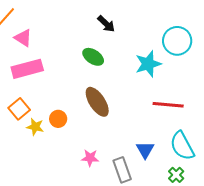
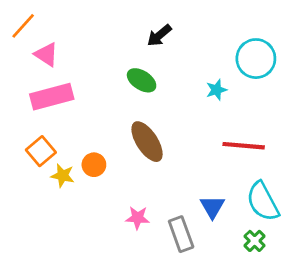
black arrow: (106, 24) -> (159, 35), turned 96
cyan star: (148, 64) -> (216, 90), size x0.6

